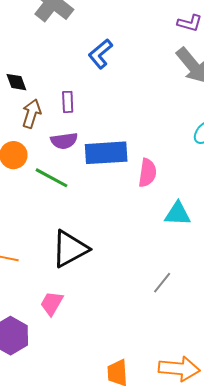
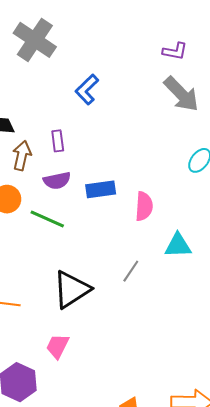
blue rectangle: (106, 153) -> (101, 189), size x0.7
gray line: (162, 283) -> (131, 271), moved

